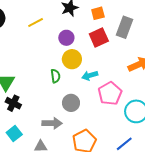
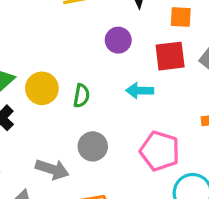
yellow circle: (72, 59) -> (42, 88), moved
cyan arrow: (90, 75) -> (140, 91), moved
pink pentagon: (110, 93) -> (160, 151), turned 30

